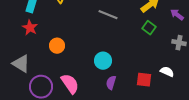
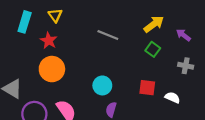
red star: (30, 28) -> (49, 41), moved
orange circle: (57, 46) -> (52, 69), size x1.5
red square: (144, 80) -> (147, 88), moved

